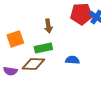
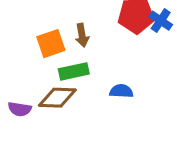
orange square: (15, 39) -> (51, 44), moved

